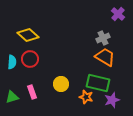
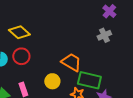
gray cross: (103, 38) -> (104, 35), moved
orange trapezoid: (105, 57) -> (71, 62), moved

